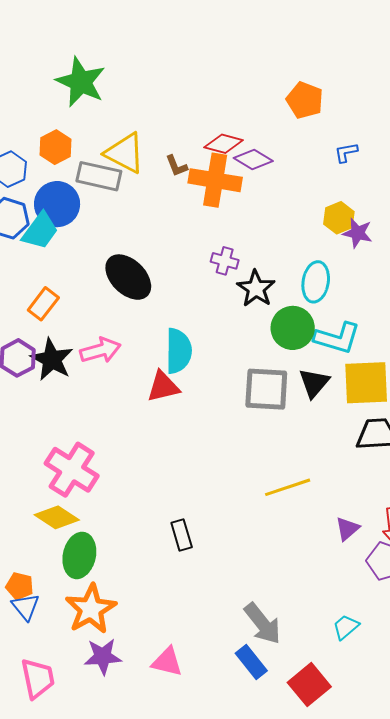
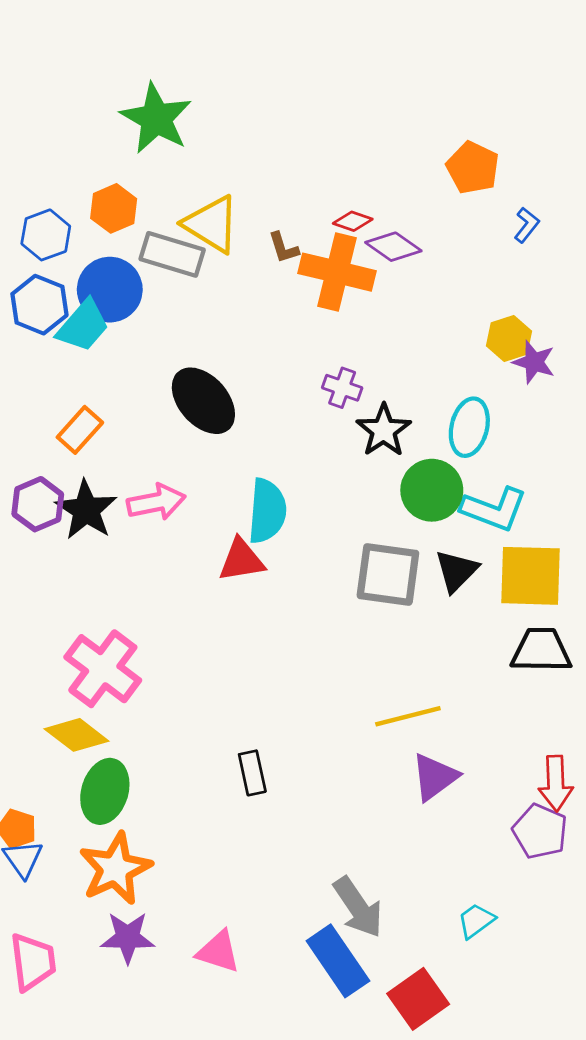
red diamond: (224, 144) -> (353, 221), size x0.7
blue L-shape: (346, 152) -> (527, 225), moved, turned 135
purple triangle: (347, 529) -> (435, 777), moved, size x1.4
blue rectangle: (251, 662) -> (338, 961), size x1.4

